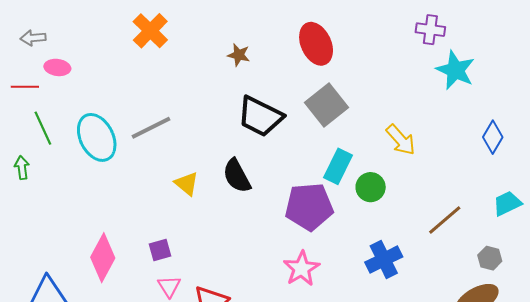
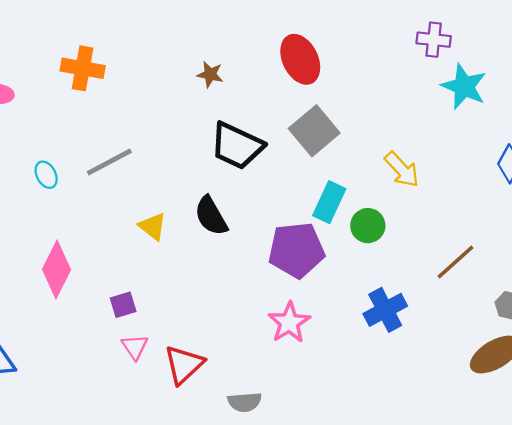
orange cross: (150, 31) -> (83, 68), moved, turned -33
cyan ellipse: (97, 137) -> (46, 175), size x0.5
pink diamond: (103, 258) -> (56, 269), moved

